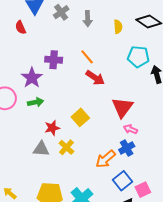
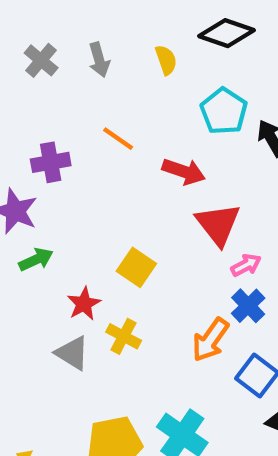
cyan pentagon: (138, 57) -> (224, 111), turned -30
red arrow: (95, 78) -> (184, 171), moved
pink arrow: (130, 129) -> (246, 265), turned 144
gray triangle: (41, 149) -> (72, 353), turned 42

